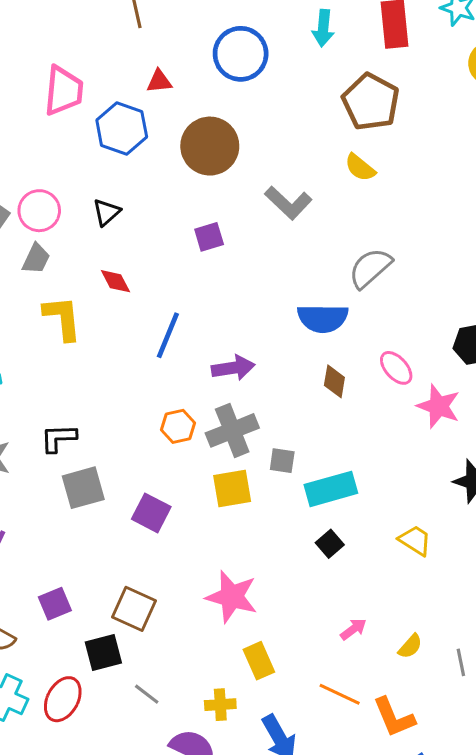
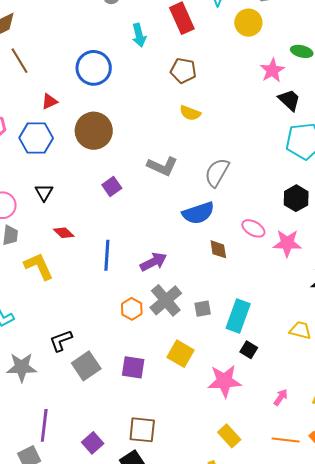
brown pentagon: (371, 102) -> (183, 71), size x0.7
gray L-shape: (288, 203) -> (162, 166), moved
yellow square: (232, 489) -> (180, 354), moved, turned -32
cyan rectangle: (331, 489) -> (238, 316), turned -36
pink star: (232, 597) -> (224, 381), moved

